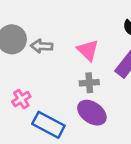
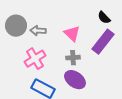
pink cross: (21, 99) -> (35, 59), moved, size x1.5

